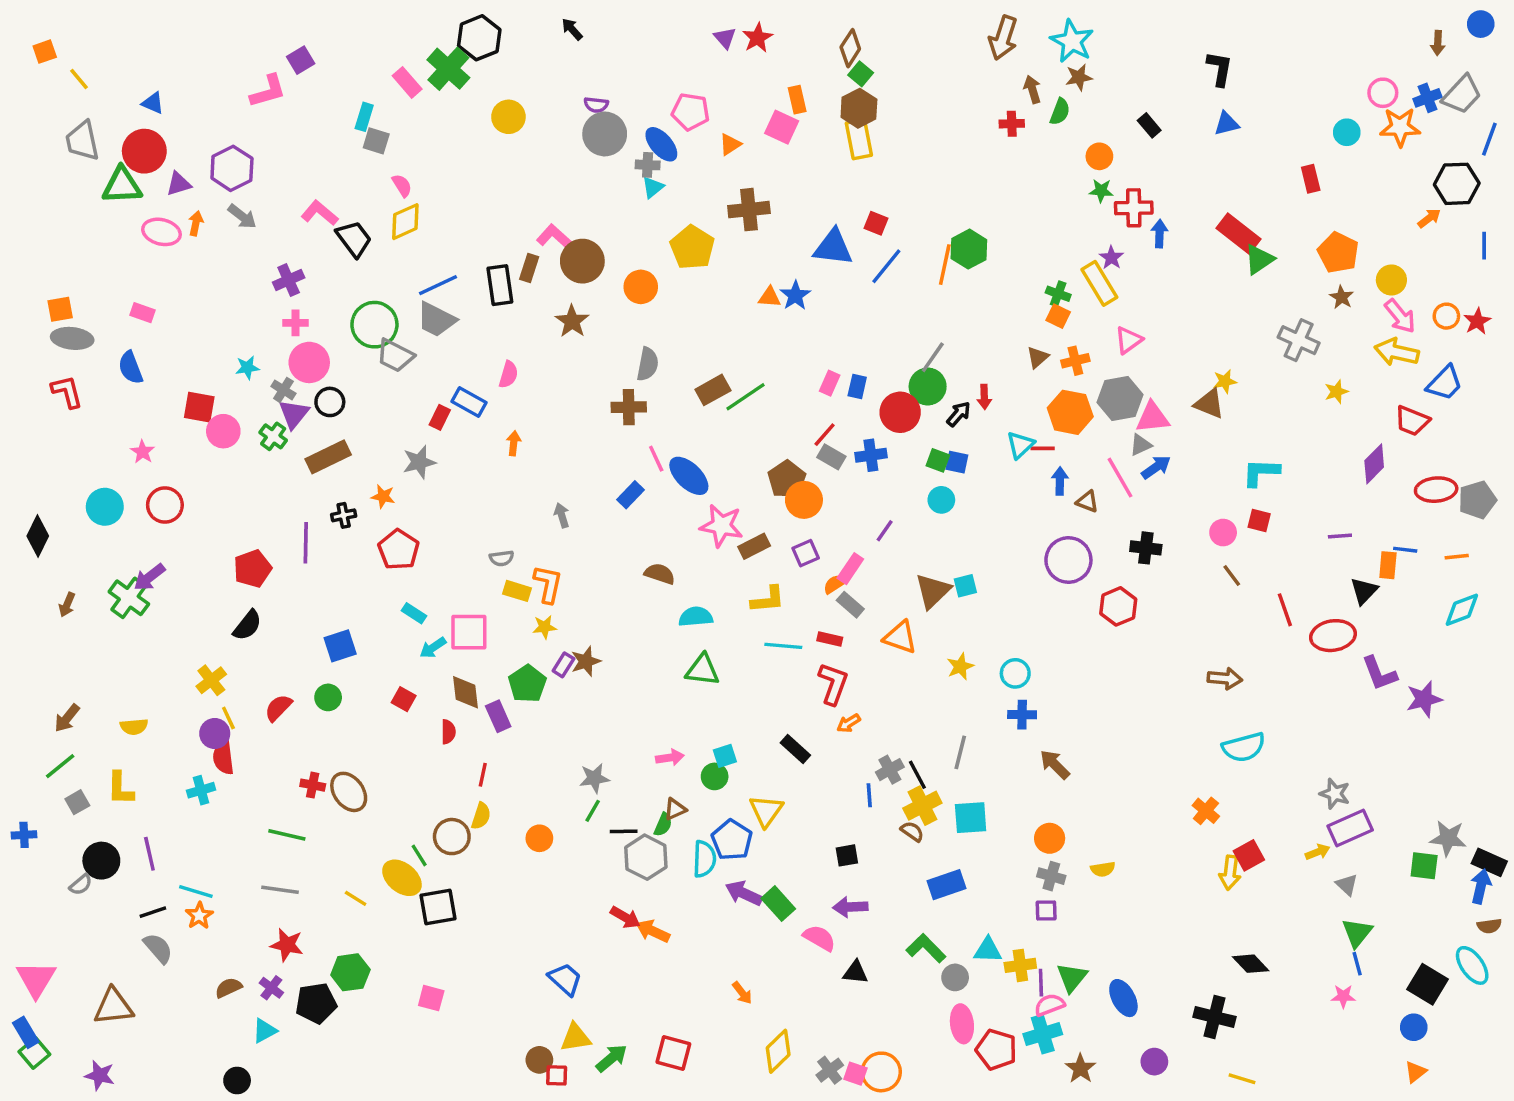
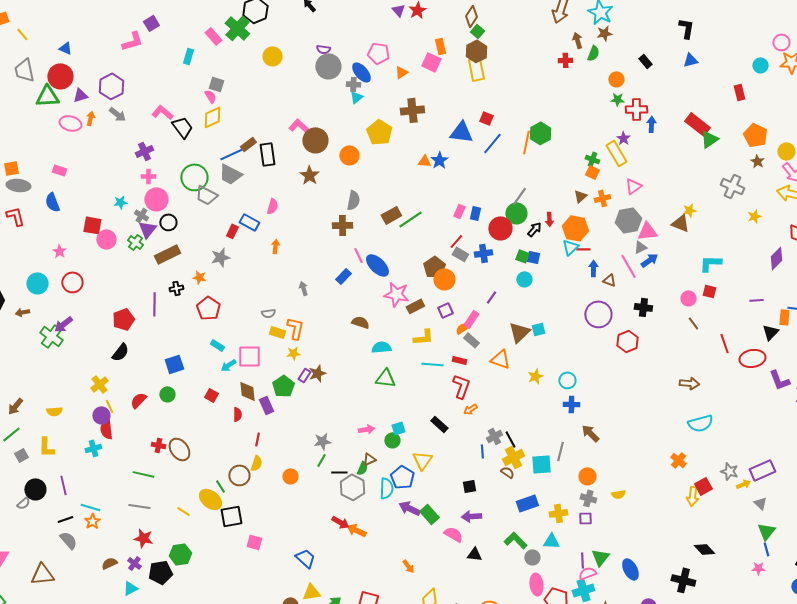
gray square: (376, 141) -> (216, 84), moved
brown rectangle: (529, 268) -> (248, 144), moved, turned 35
orange hexagon: (1070, 412) -> (575, 228), moved
brown arrow: (67, 605) -> (22, 312), moved, turned 56
gray line: (960, 752) -> (560, 451), moved
gray star: (1335, 794) -> (729, 471), moved
yellow cross: (1020, 965) -> (558, 513), moved
pink square: (431, 998) -> (254, 542), moved

